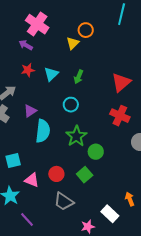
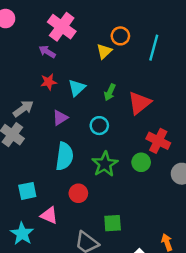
cyan line: (122, 14) -> (154, 48), moved
red triangle: (121, 82) -> (139, 103), moved
purple triangle: (30, 111) -> (60, 118), moved
green circle: (96, 152) -> (141, 162), moved
red circle: (56, 174) -> (78, 193), moved
green square: (85, 175) -> (113, 223), moved, turned 35

